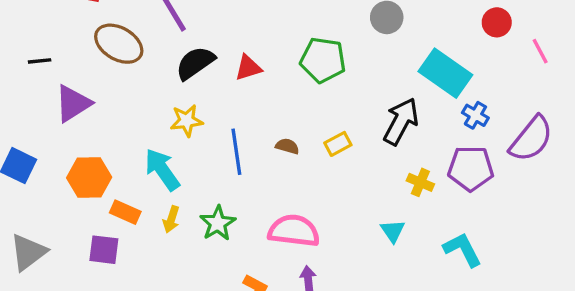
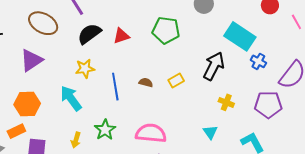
purple triangle: (73, 103) -> (31, 60), moved
purple pentagon: (471, 168) -> (268, 105), moved
orange rectangle: (125, 212) -> (16, 131), moved, turned -48
yellow arrow: (171, 219) -> (76, 140), moved

